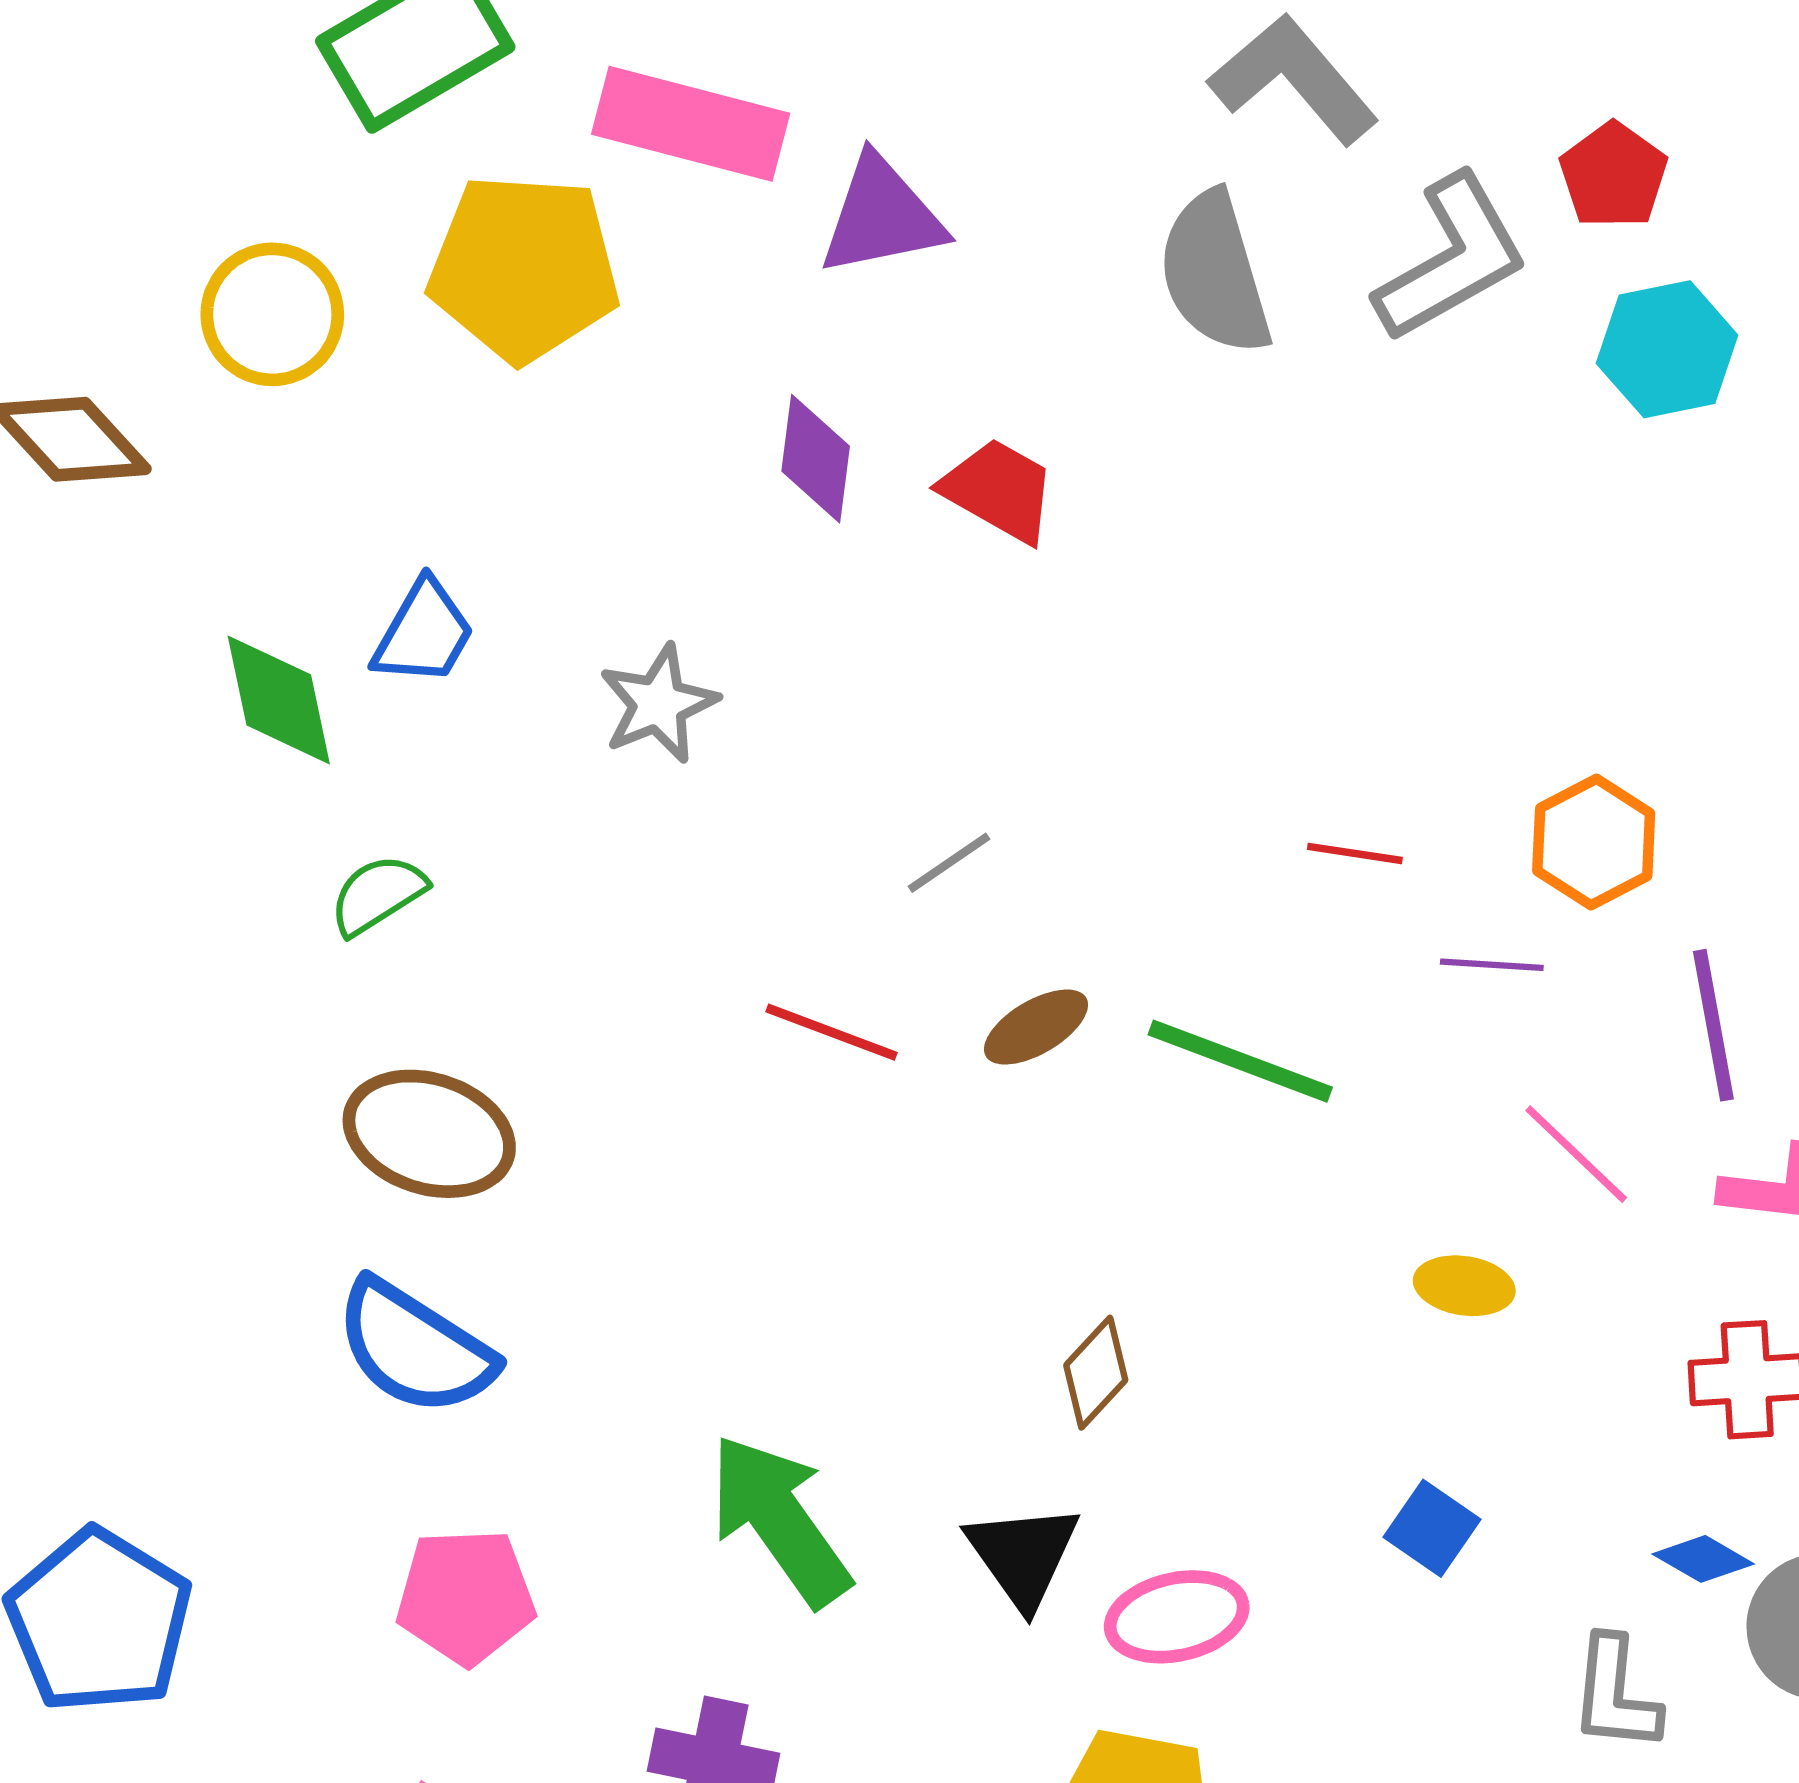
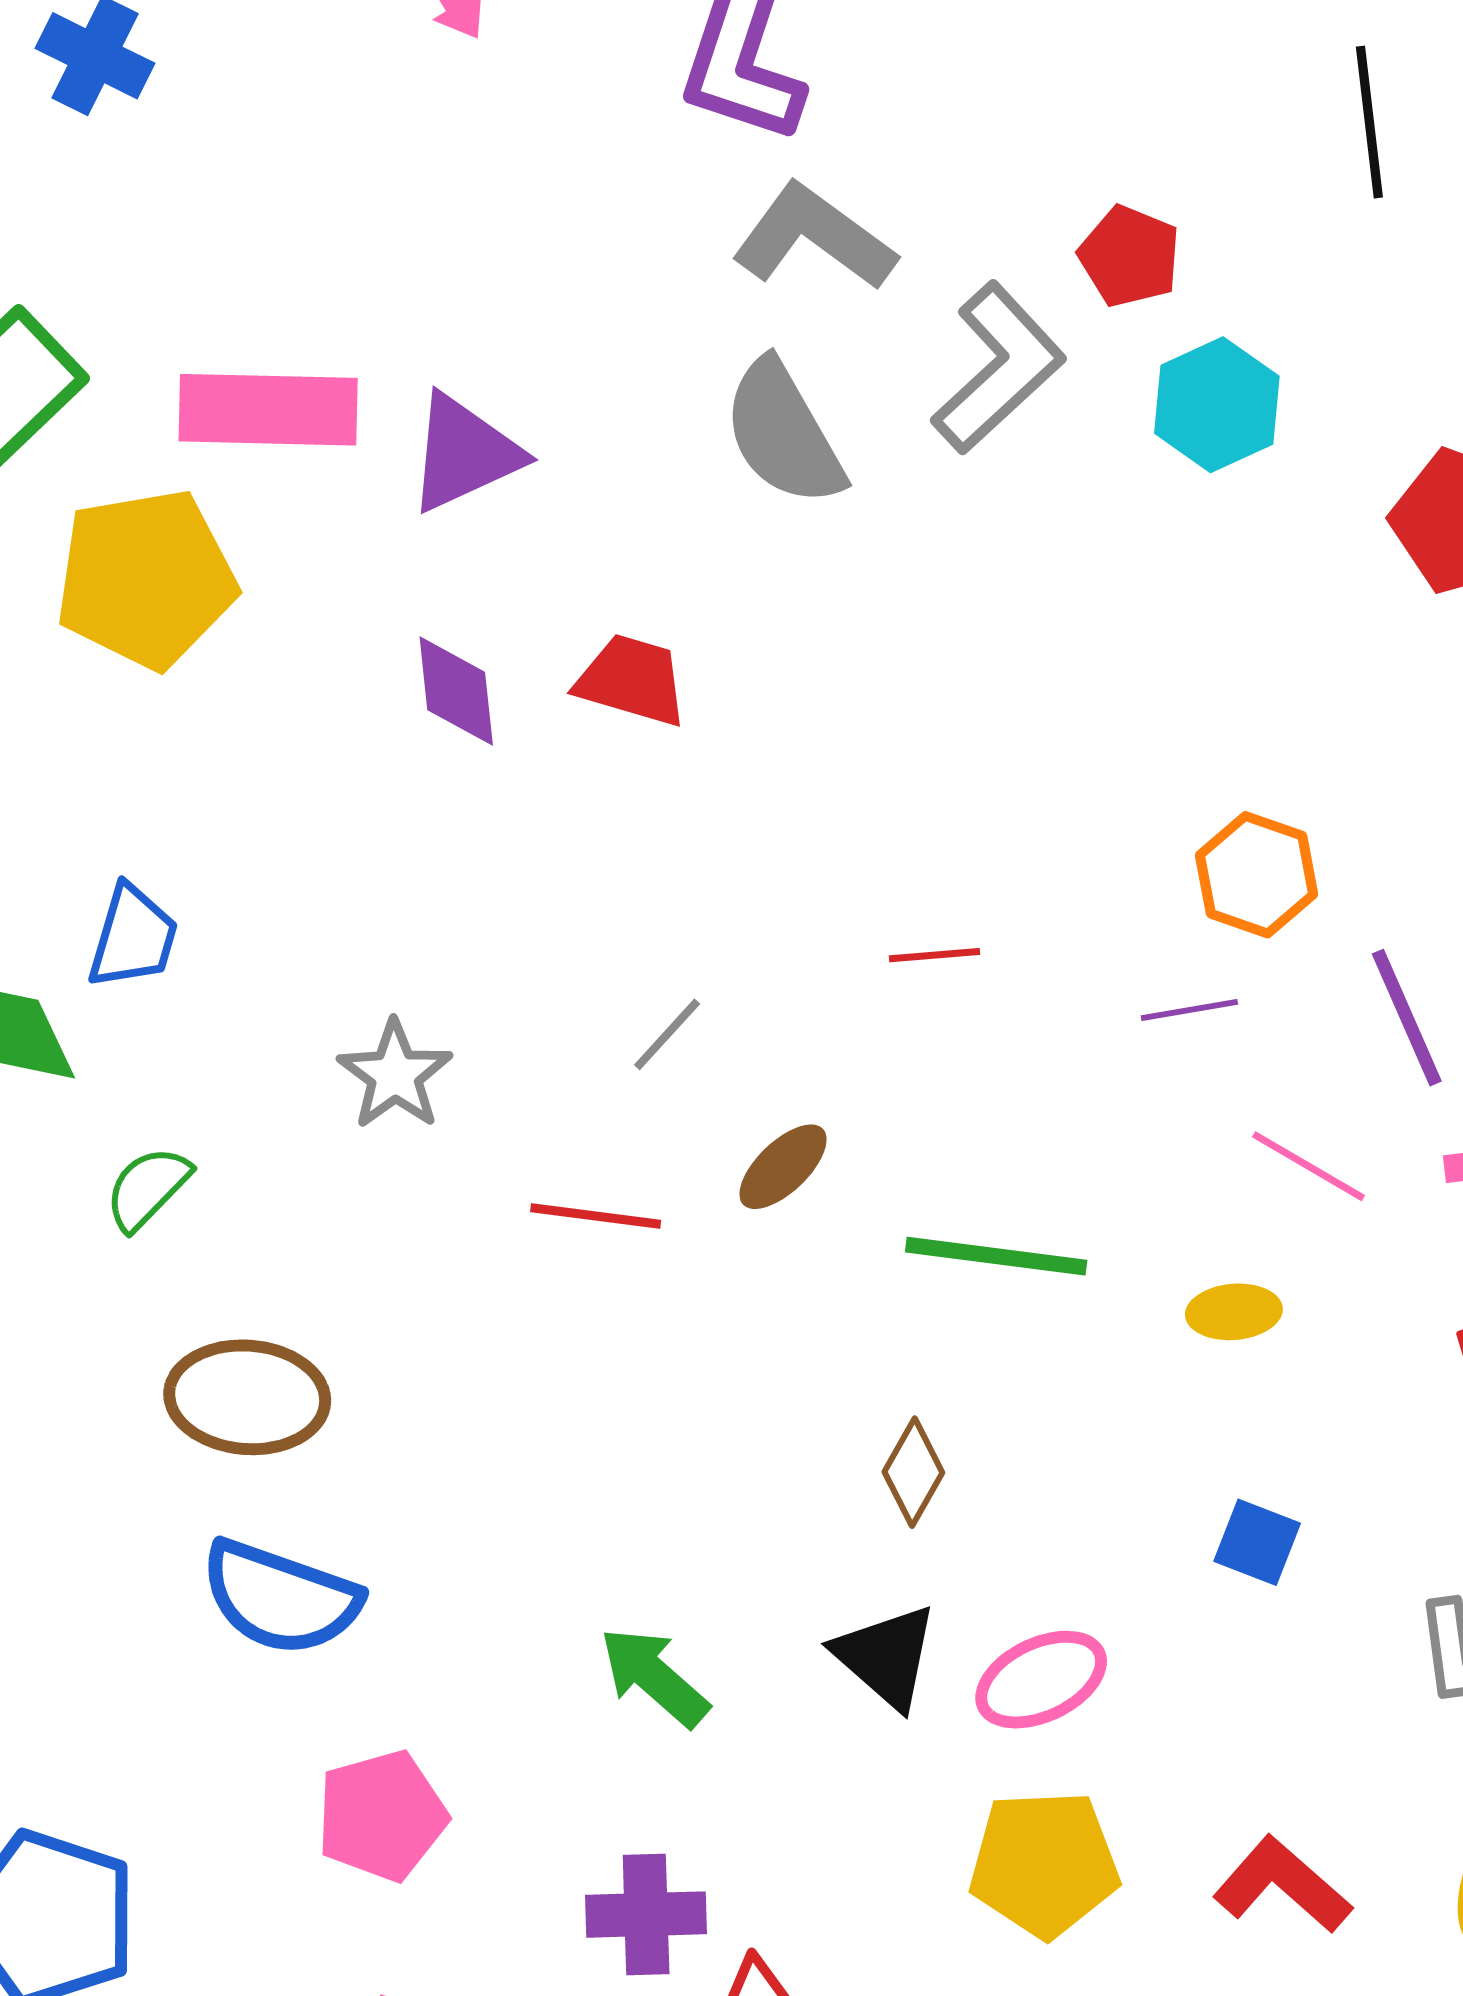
gray star: (658, 704) -> (395, 1075), moved
red line: (1355, 853) -> (935, 955), moved
green line: (1240, 1061) -> (996, 1256), moved
green arrow: (780, 1520) -> (654, 1677), size x0.7

